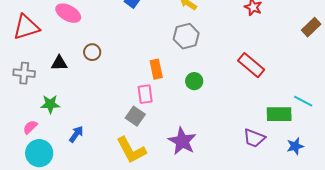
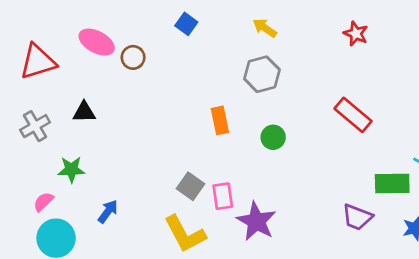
brown circle: (92, 52) -> (133, 57), moved
gray cross: (24, 73) -> (35, 126), turned -35
pink rectangle: (145, 94) -> (223, 196), moved

